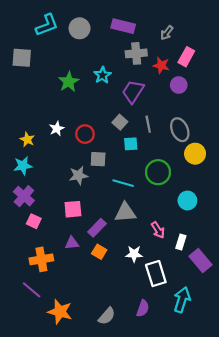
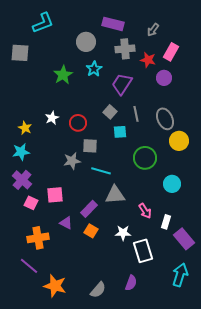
gray circle: (80, 28) -> (86, 42), moved
cyan line: (123, 183) -> (101, 171), moved
pink square: (73, 209) -> (55, 195), moved
purple triangle: (72, 243) -> (66, 223), turned 32
cyan arrow: (182, 300) -> (180, 275), moved

